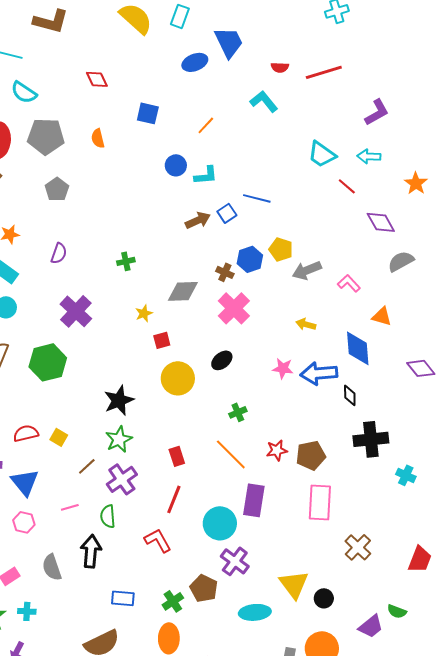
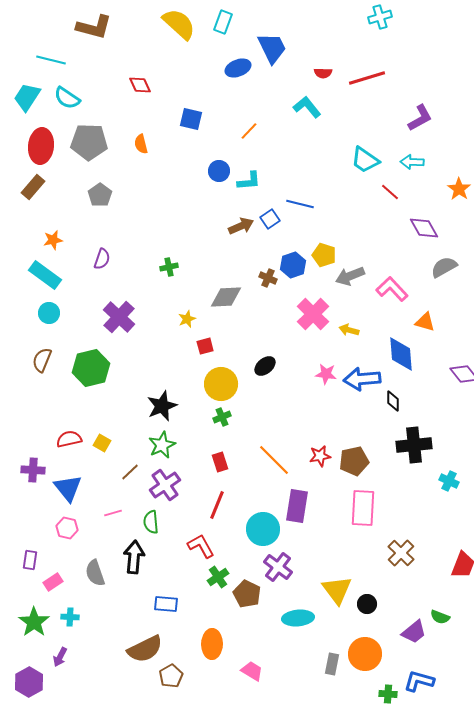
pink L-shape: (349, 283) -> (392, 289), size x1.4
pink cross: (234, 308) -> (313, 314), moved
green cross: (238, 412) -> (222, 417), moved
green cross: (173, 601) -> (218, 577), moved

